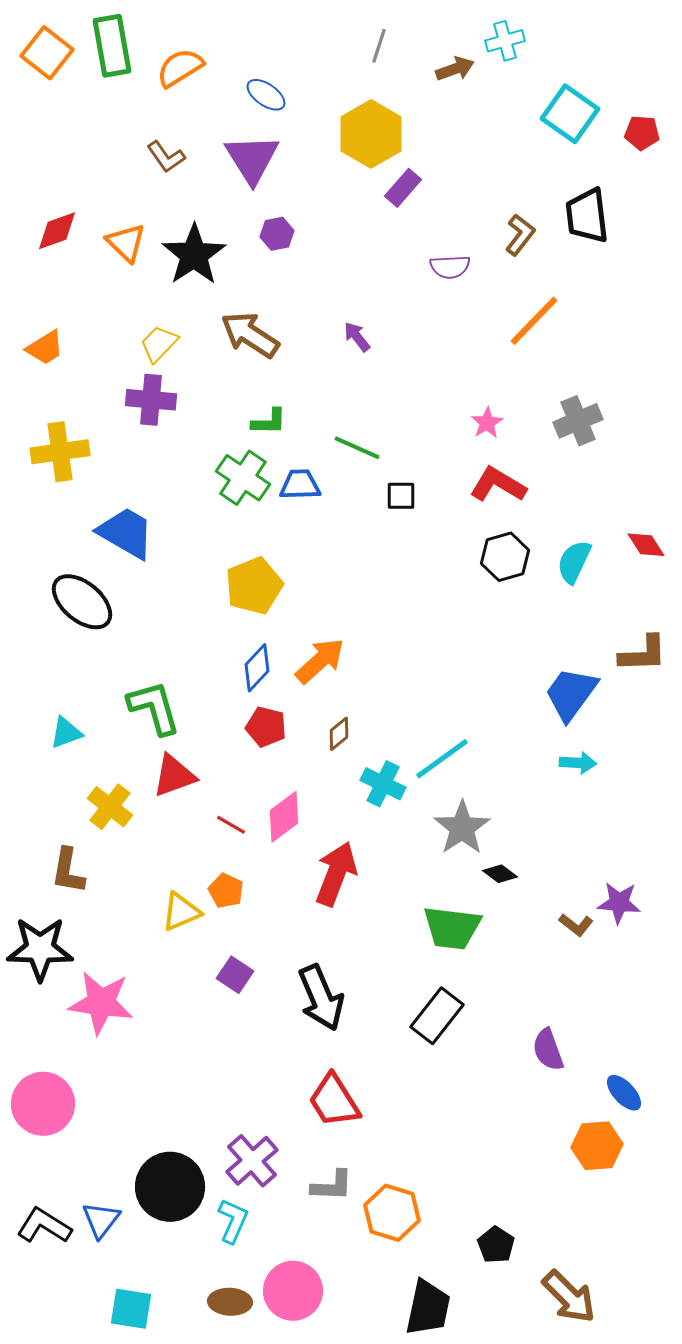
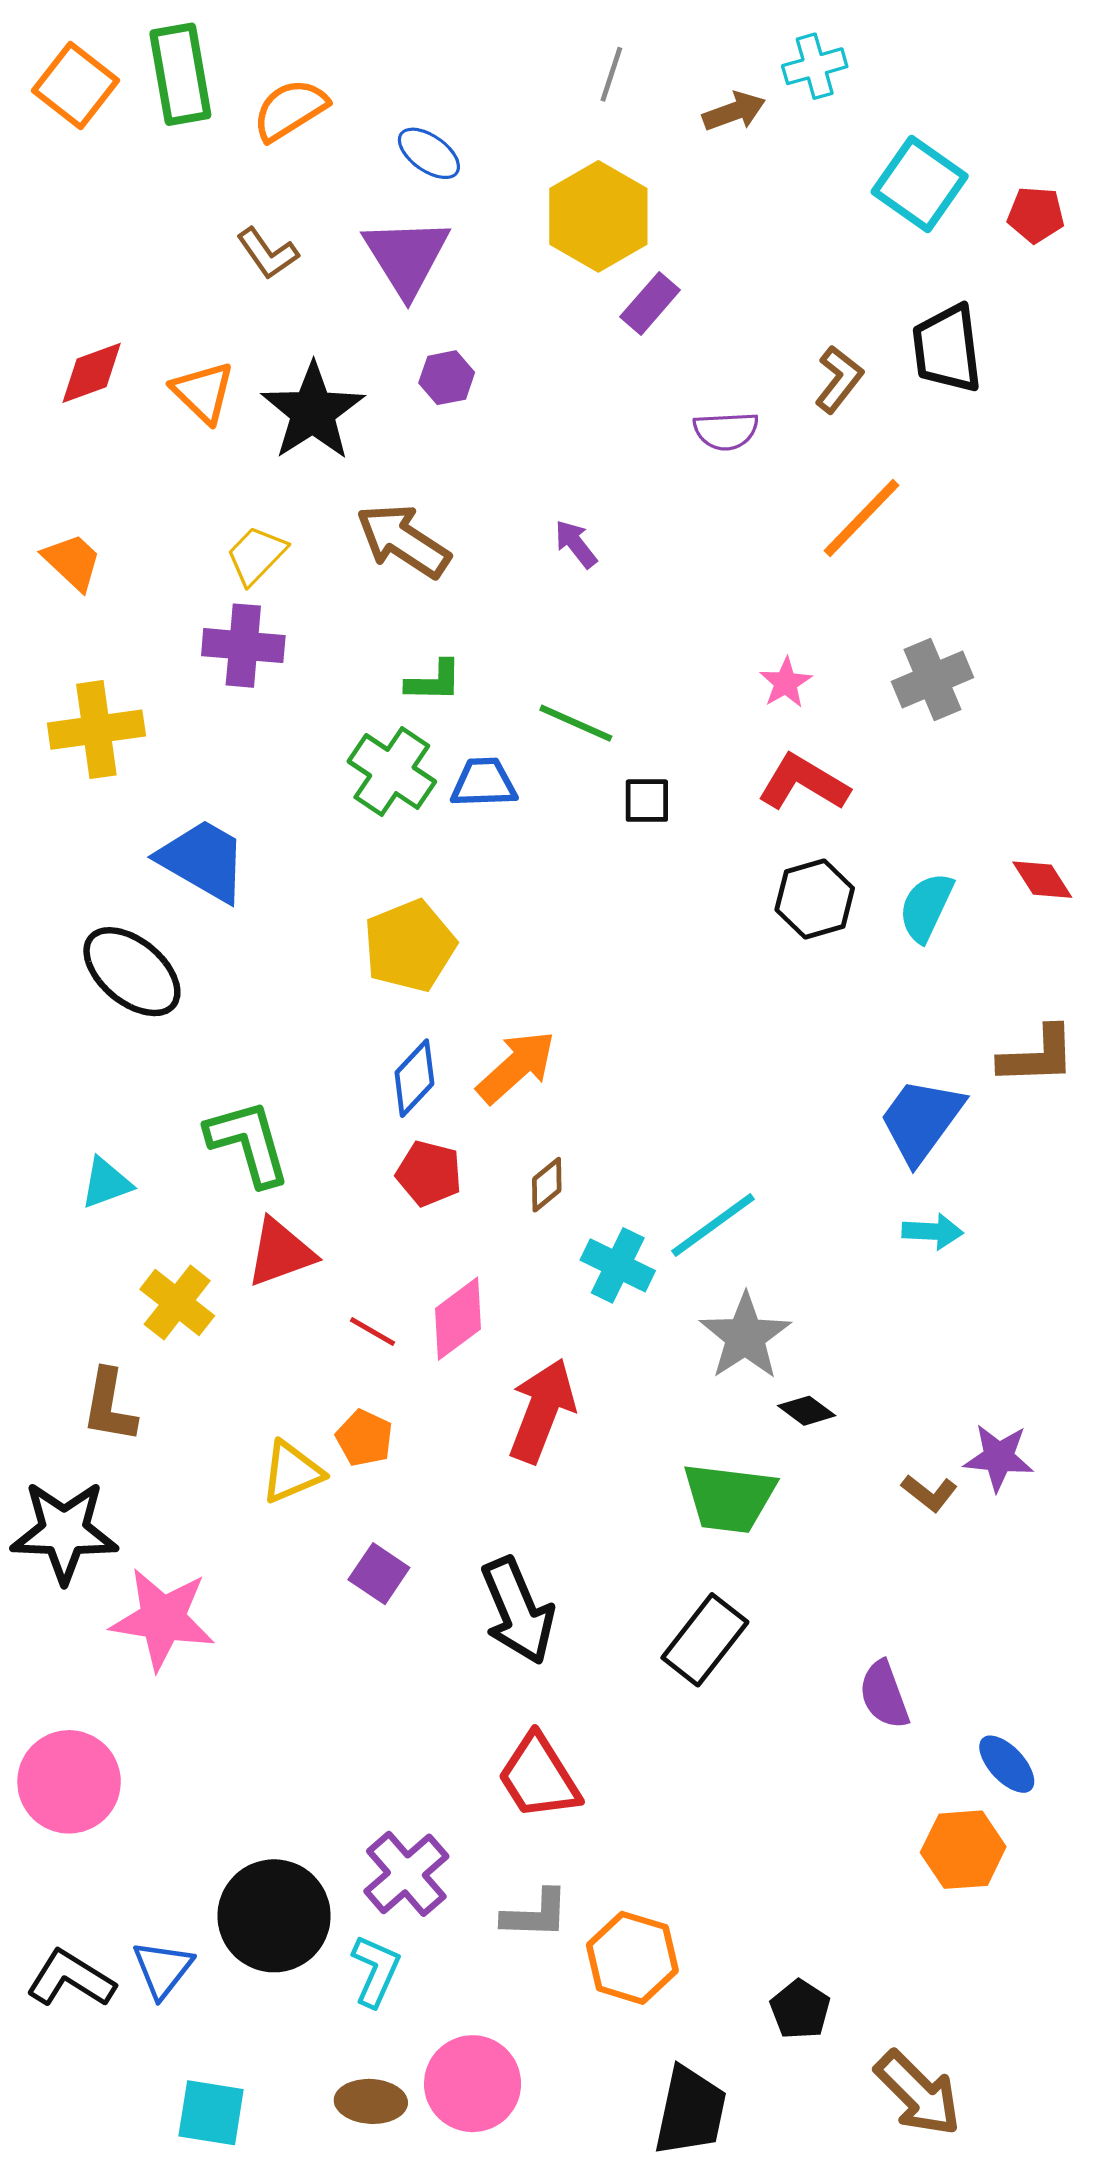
orange trapezoid: (45, 348) -> (72, 562), turned -105

